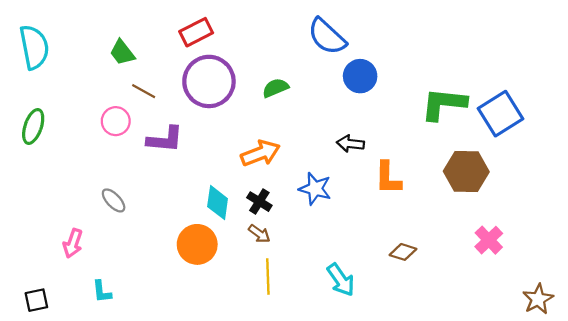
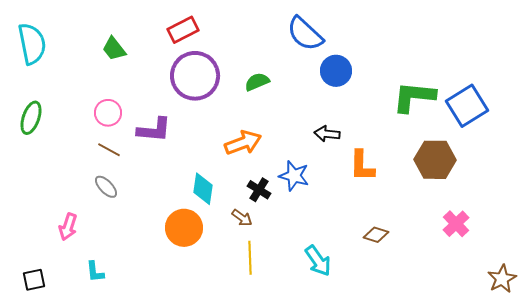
brown line: (144, 91) -> (109, 150), moved
black cross: (259, 202) -> (259, 190), moved

